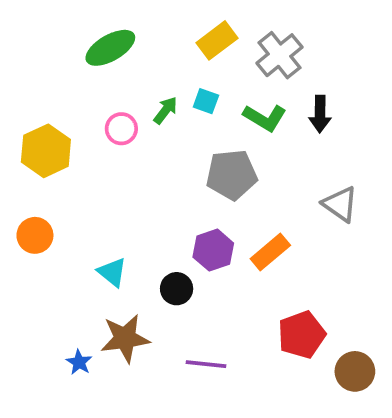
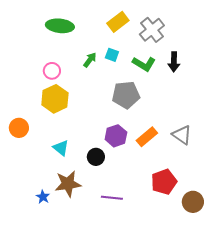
green ellipse: (110, 48) -> (60, 26), turned 36
pink circle: (121, 129) -> (52, 71), moved
yellow hexagon: (46, 151) -> (55, 99), moved
gray triangle: (340, 204) -> (182, 135), moved

